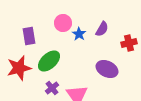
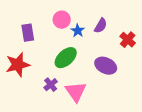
red cross: (129, 43) -> (128, 40), turned -35
green ellipse: (49, 61) -> (66, 58), moved

